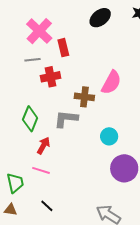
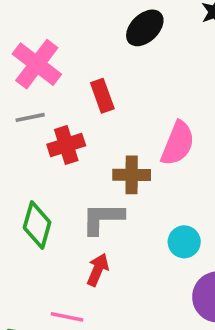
red rectangle: (63, 48) -> (102, 96), moved
red arrow: (43, 146) -> (98, 270), moved

